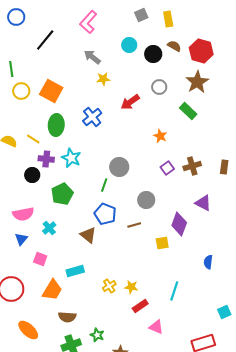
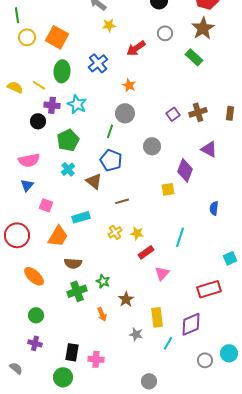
orange star: (160, 136) -> (129, 85), moved
brown line: (134, 225) -> (122, 201), moved
cyan cross: (49, 228) -> (68, 169), moved
pink triangle: (156, 327) -> (162, 273), turned 49

